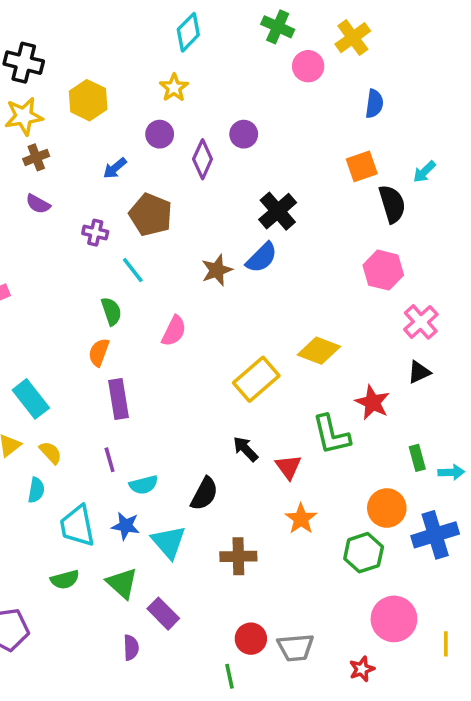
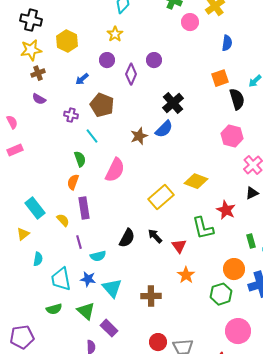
pink semicircle: (174, 331) -> (115, 170), size x1.4
yellow semicircle: (51, 453) -> (63, 220), moved
black semicircle: (204, 494) -> (127, 238), moved

